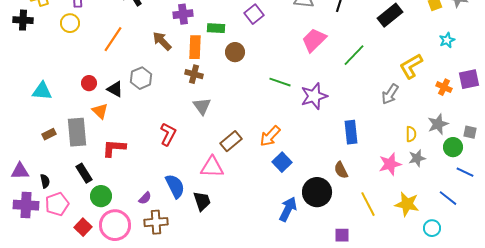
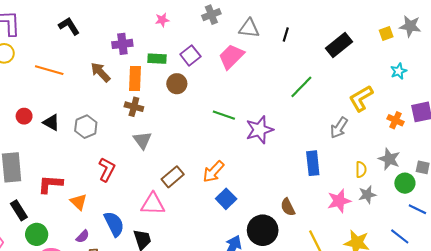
purple square: (254, 14) -> (190, 55), moved
orange line: (113, 39) -> (49, 70), turned 72
pink trapezoid: (314, 40) -> (231, 56), moved
gray hexagon: (141, 78) -> (86, 127), moved
orange triangle: (100, 111) -> (78, 202), moved
gray star: (438, 124) -> (389, 159), turned -30
blue rectangle: (351, 132) -> (313, 163), moved

